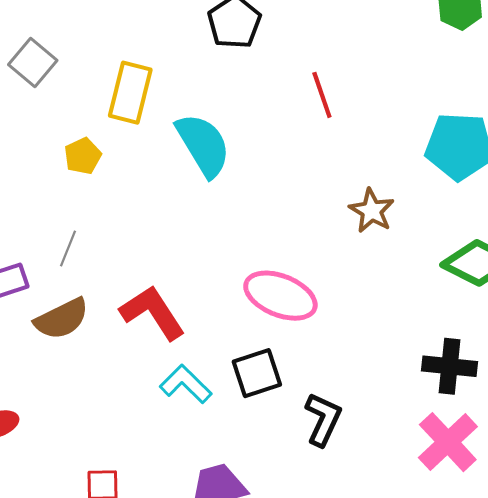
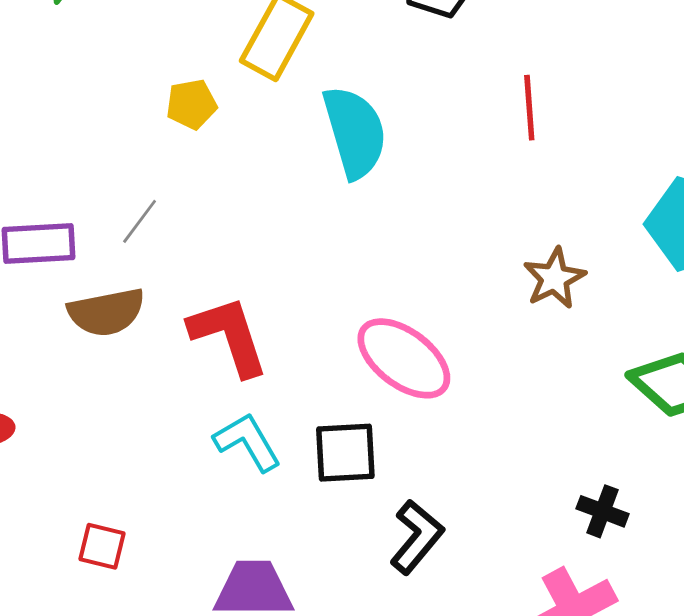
black cross: (449, 366) -> (603, 511), size x0.7

